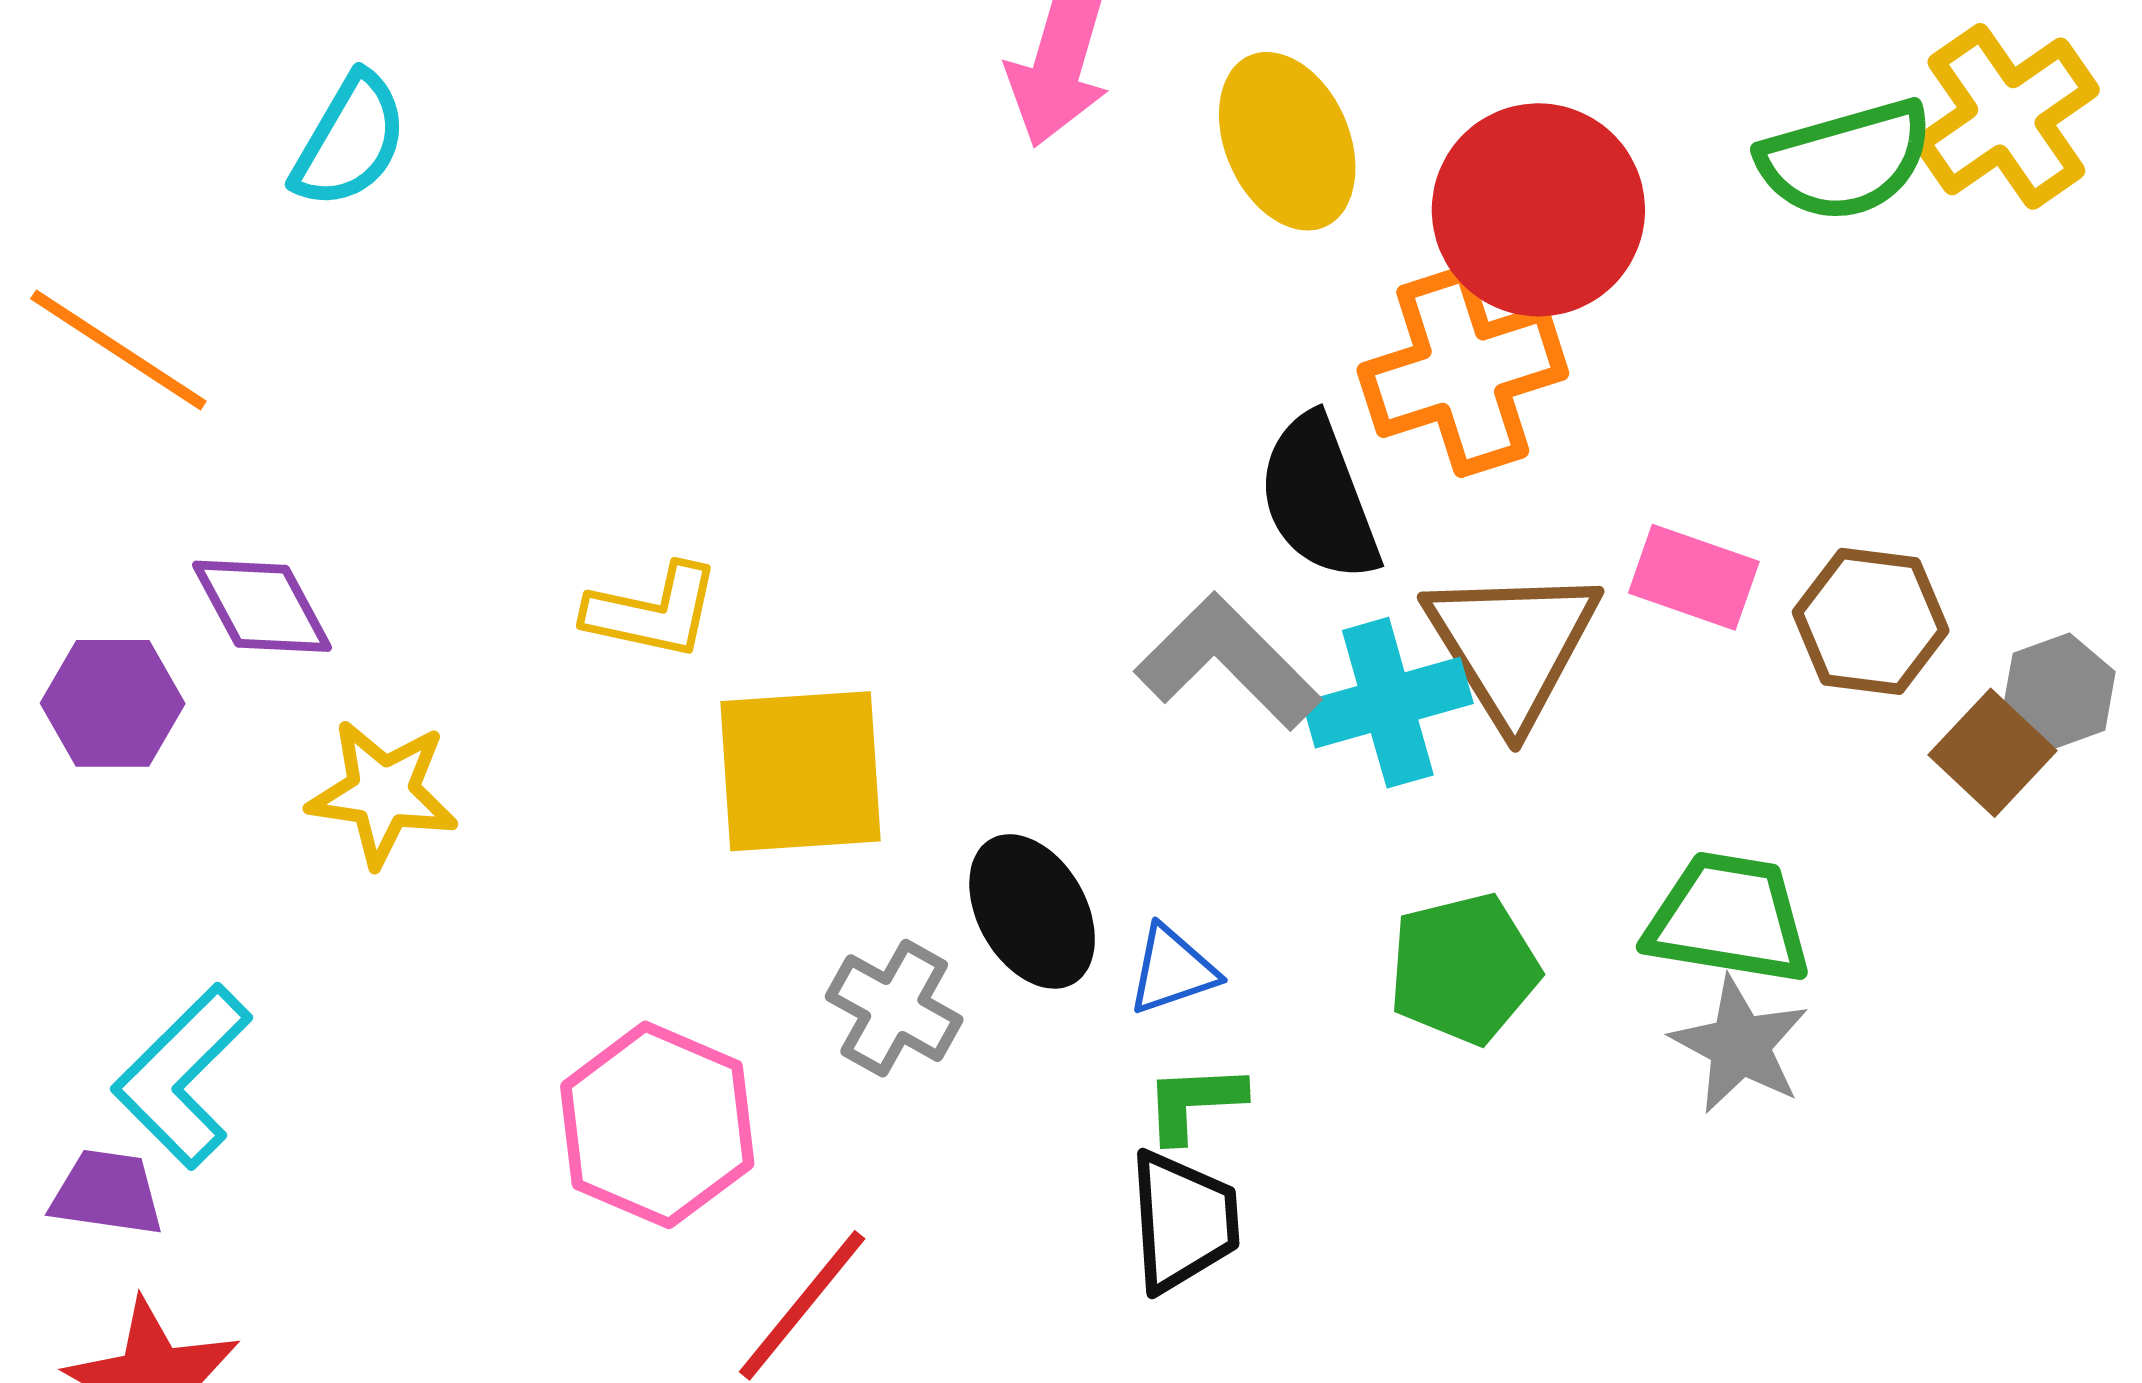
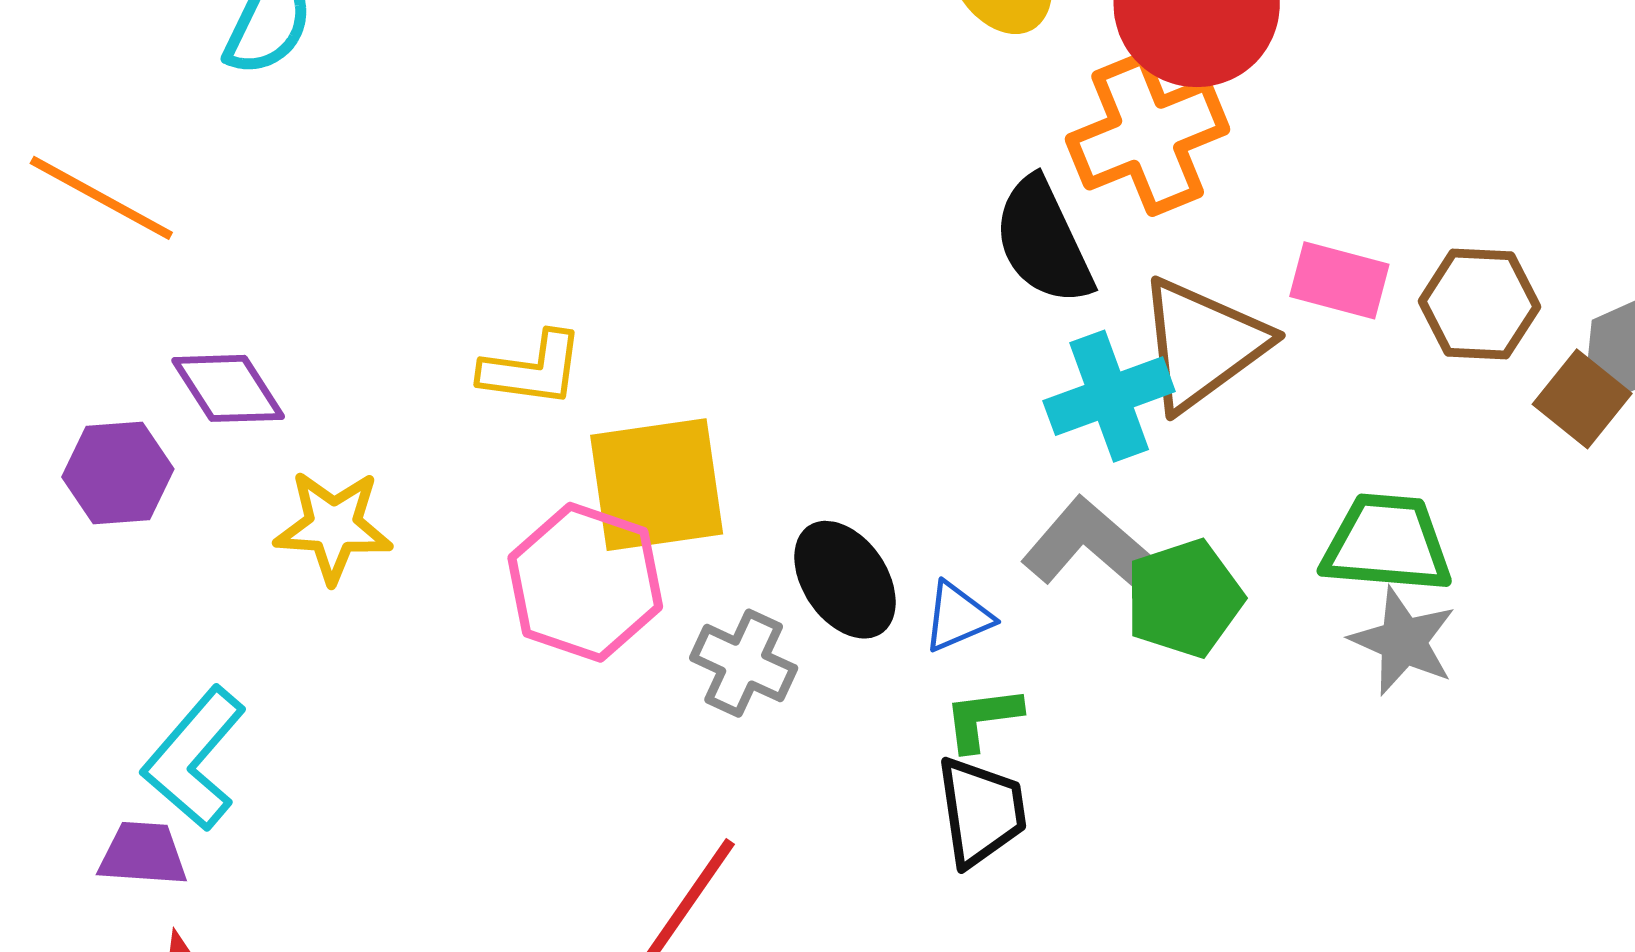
brown triangle: (1512, 645) -> (1202, 344), turned 30
gray L-shape: (1228, 662) -> (1094, 548), moved
pink hexagon: (657, 1125) -> (585, 582), moved

